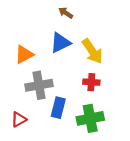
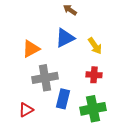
yellow arrow: (92, 51) -> (95, 46), size x0.7

